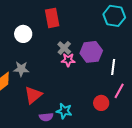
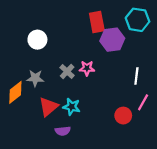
red rectangle: (52, 18) -> (97, 22), moved
gray cross: (64, 48) -> (67, 72), moved
purple hexagon: (91, 52) -> (112, 40), moved
cyan star: (64, 111) -> (72, 107), moved

